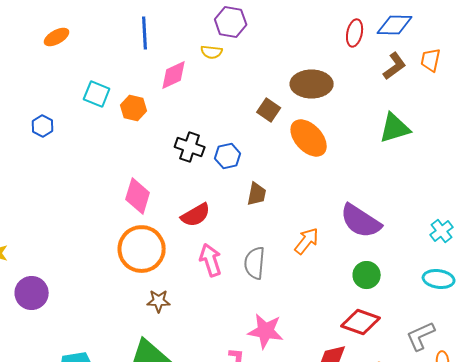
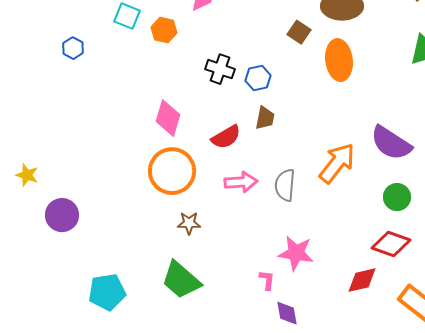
orange ellipse: (309, 138) -> (339, 60), turned 36
brown trapezoid: (257, 194) -> (265, 118), moved
orange arrow: (307, 241) -> (337, 163), size x1.5
pink arrow: (211, 260) -> (241, 182), turned 104

